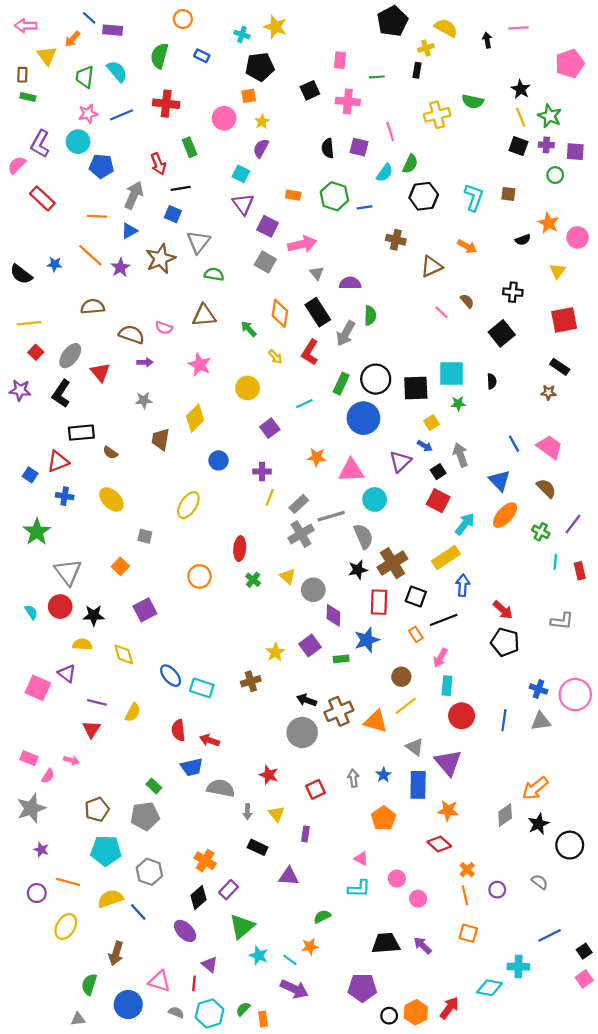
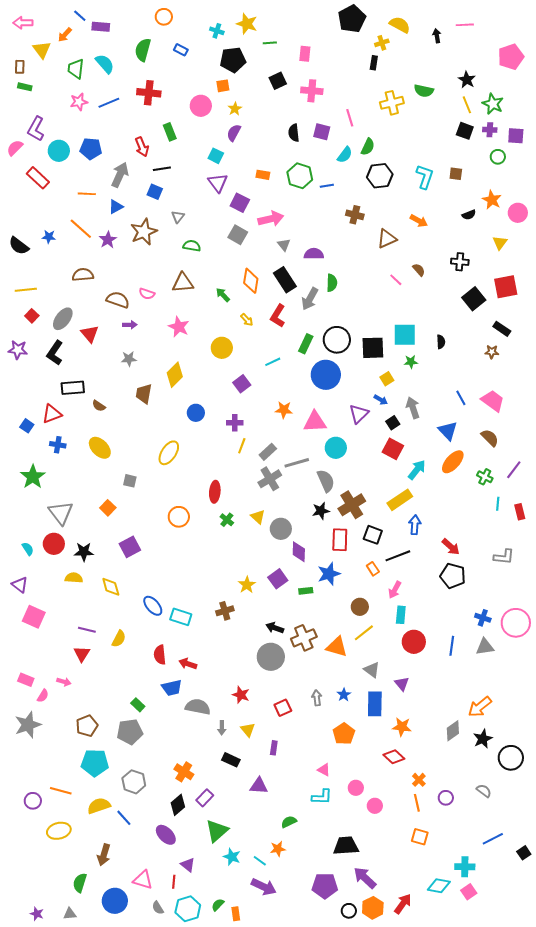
green line: (377, 77) -> (270, 43), moved
cyan circle: (78, 142) -> (59, 151), moved
gray triangle: (198, 242) -> (178, 217), size x0.6
black square: (502, 333) -> (474, 299), moved
purple triangle: (67, 673) -> (20, 585), moved
purple triangle: (448, 763) -> (402, 684), size x0.6
purple star: (41, 850) -> (37, 914), moved
yellow ellipse: (66, 926) -> (59, 831), turned 45
purple arrow: (423, 945) -> (365, 878), moved, size x1.4
pink square: (584, 979) -> (469, 892), moved
gray semicircle: (176, 1012) -> (158, 908), turned -144

